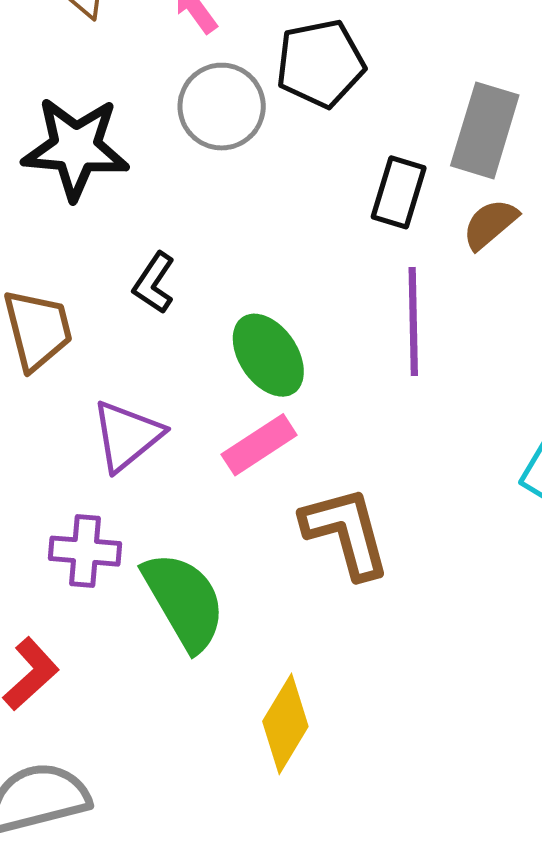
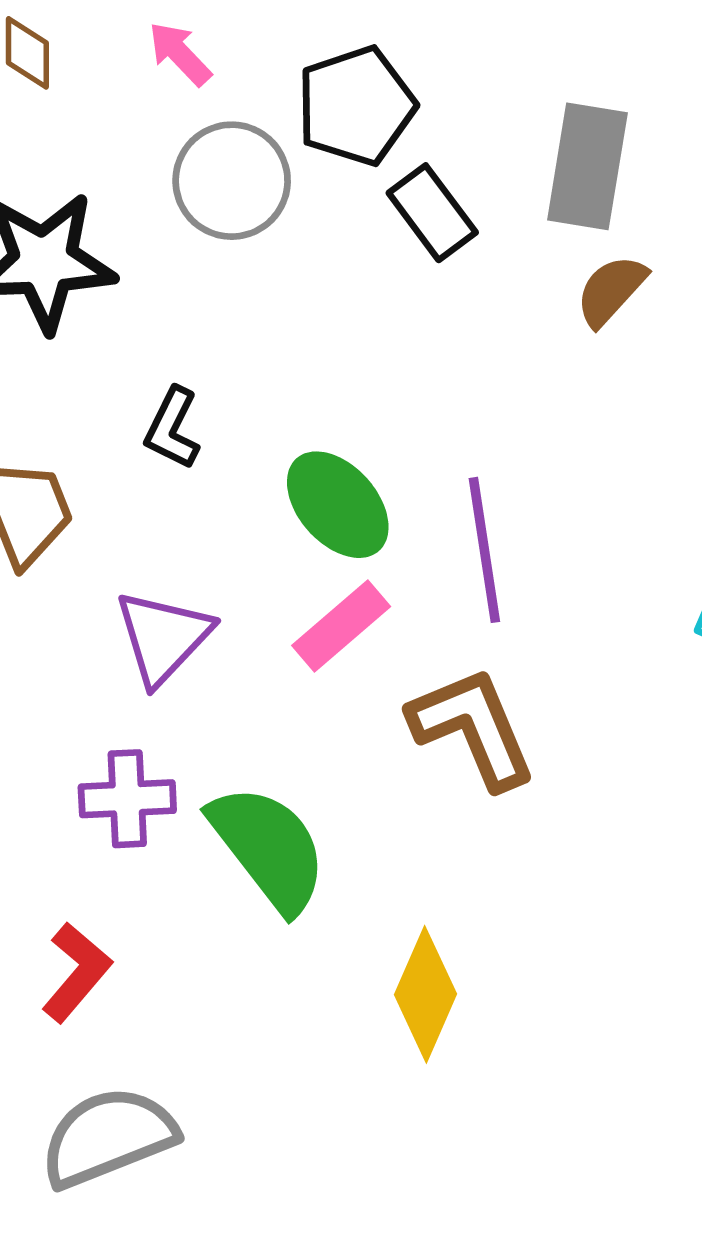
black rectangle: (399, 192) -> (432, 213), moved, turned -46
purple line: (413, 321) -> (484, 550), moved

